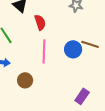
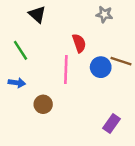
red semicircle: (40, 22) -> (79, 43), moved

